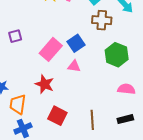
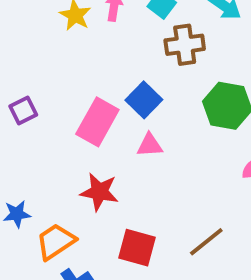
orange trapezoid: (18, 104) -> (56, 241), turned 60
brown line: (92, 120) -> (206, 242), turned 66

